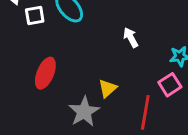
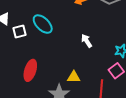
yellow triangle: (107, 88) -> (74, 77), turned 48

